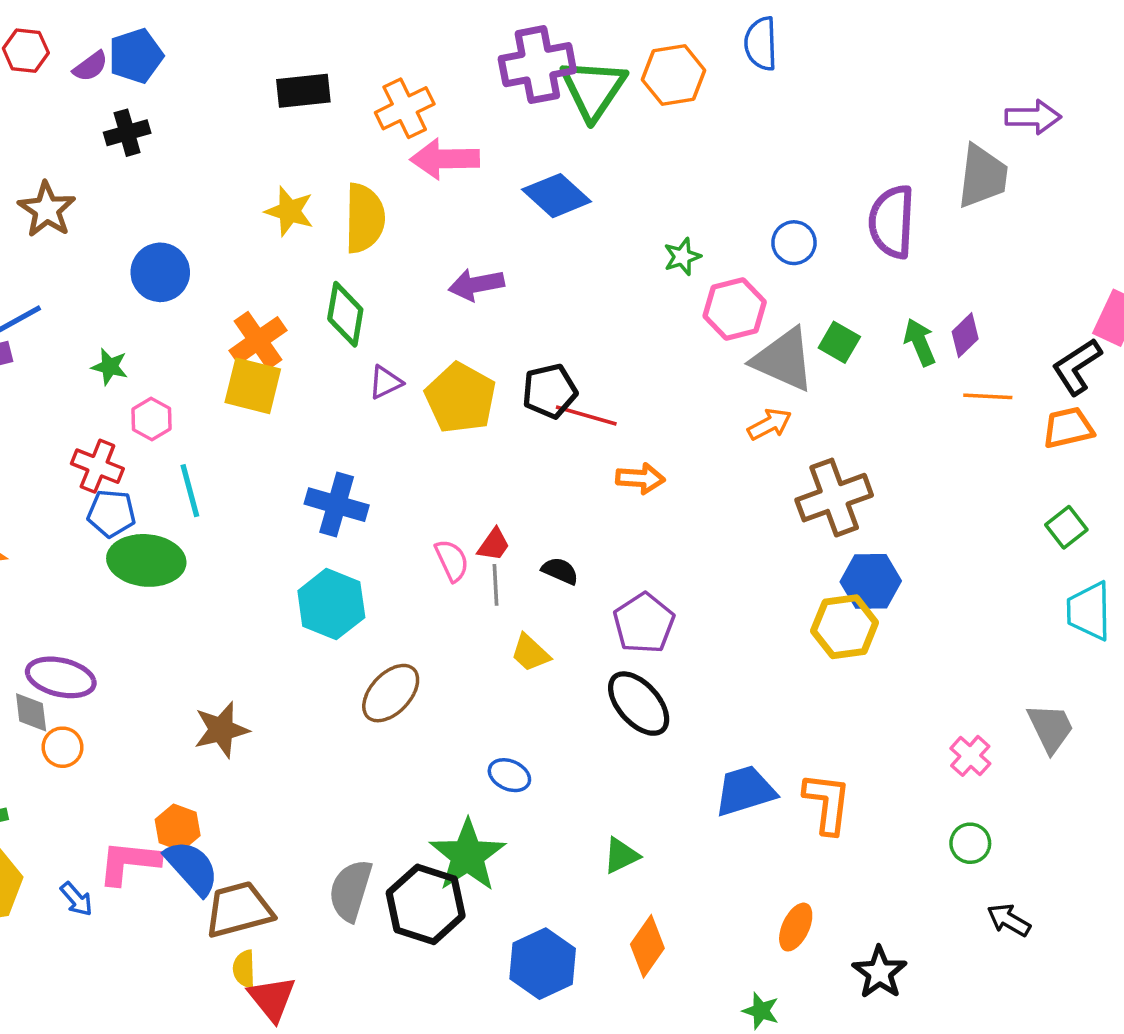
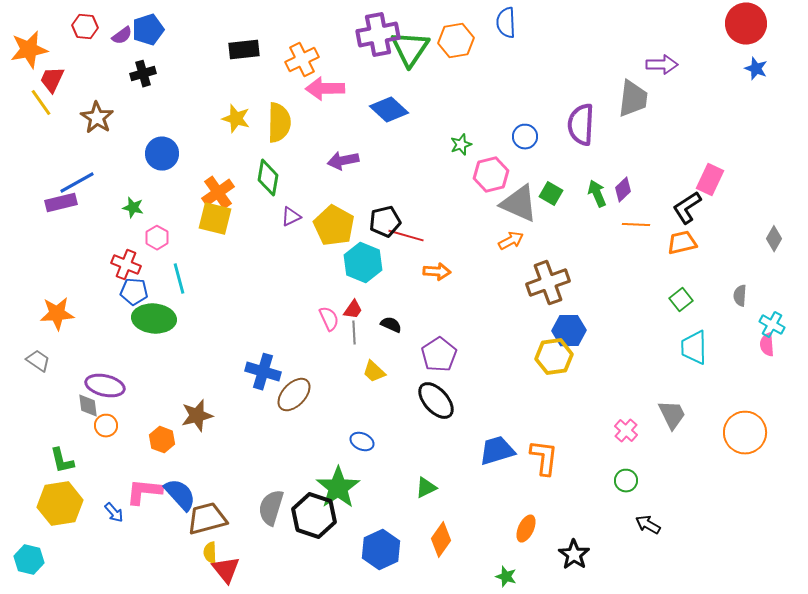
blue cross: (337, 505) -> (263, 372), moved
cyan hexagon: (331, 604) -> (363, 263), moved
orange hexagon: (178, 828) -> (162, 440), moved

